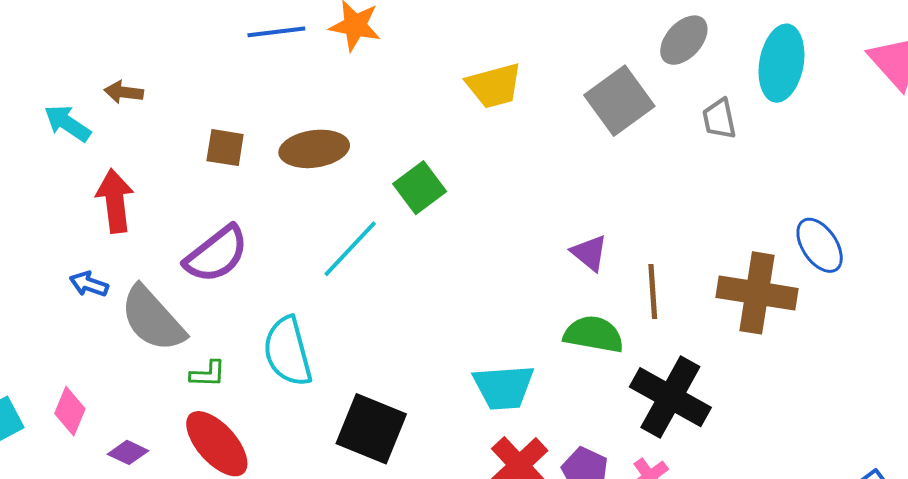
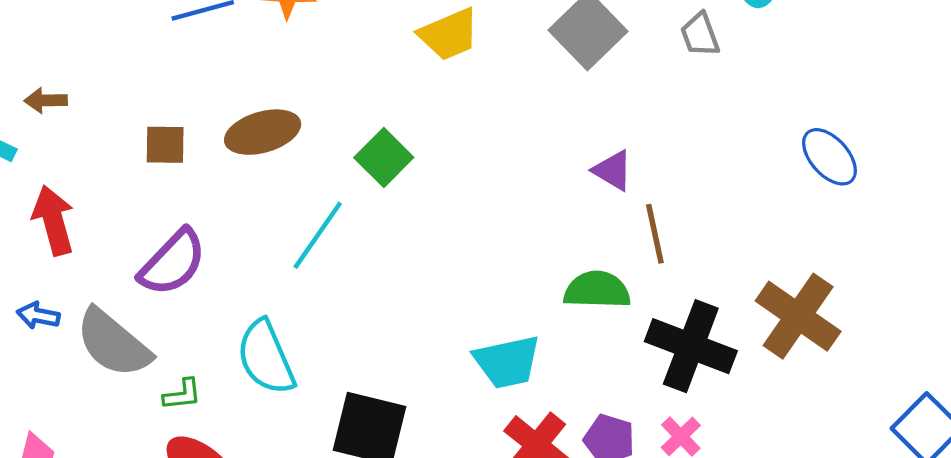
purple triangle: (589, 253) -> (613, 171), moved
brown cross: (757, 293) -> (798, 316), moved, turned 34

